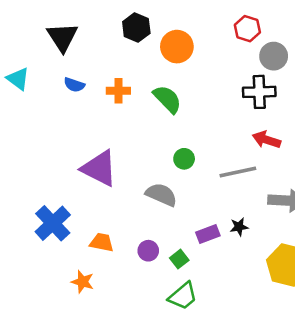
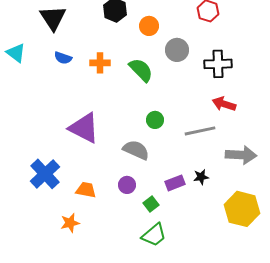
orange circle: (177, 47) -> (149, 26), size x0.7
gray circle: (274, 56) -> (177, 50), moved
purple circle: (148, 251) -> (127, 185), moved
orange star: (83, 282) -> (70, 223), turned -30

